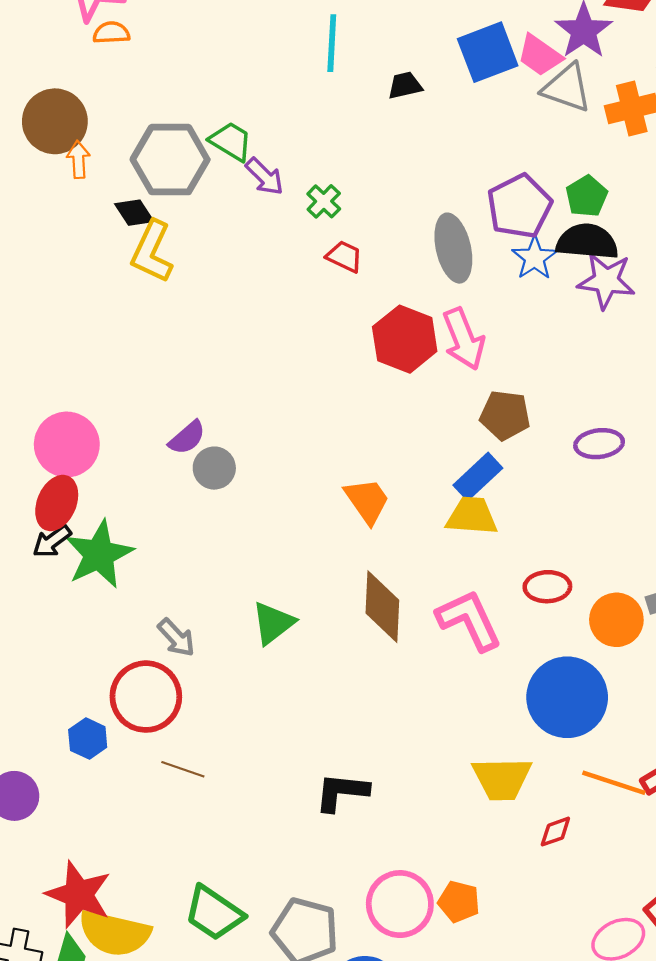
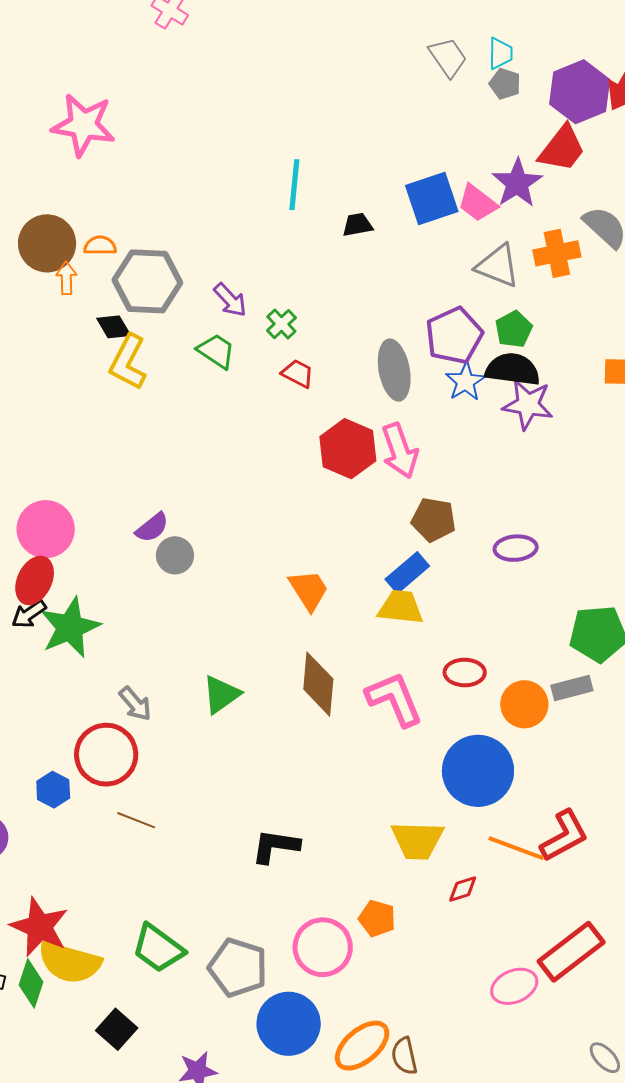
orange semicircle: (111, 33) -> (100, 246), moved
gray triangle: (567, 88) -> (498, 266), moved
green trapezoid: (231, 141) -> (216, 351), moved
orange pentagon: (459, 902) -> (377, 918), moved

